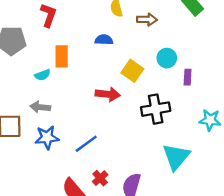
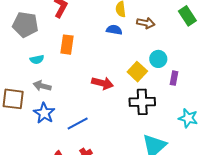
blue semicircle: (104, 40) -> (114, 30), moved
yellow square: (132, 71) -> (137, 72), moved
cyan semicircle: (42, 75) -> (37, 59), moved
blue star: (47, 137) -> (44, 113), turned 30

